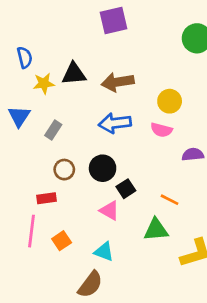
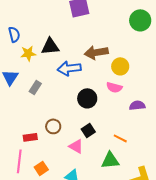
brown arrow: (118, 82) -> (96, 52), moved
blue arrow: (115, 123) -> (69, 68), moved
black circle: (103, 168) -> (87, 98), moved
brown circle: (64, 170) -> (53, 126), moved

